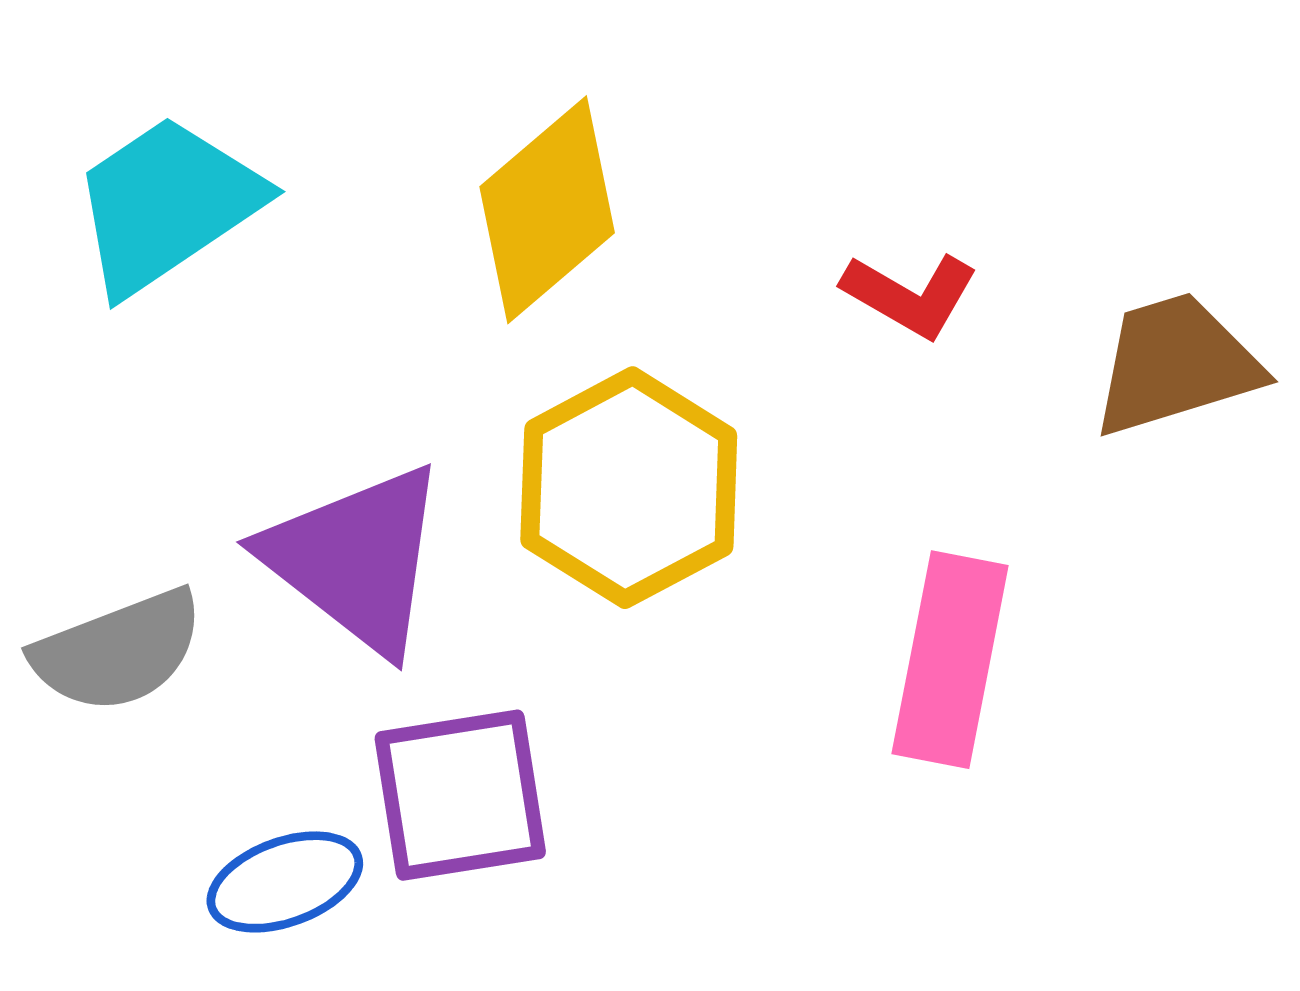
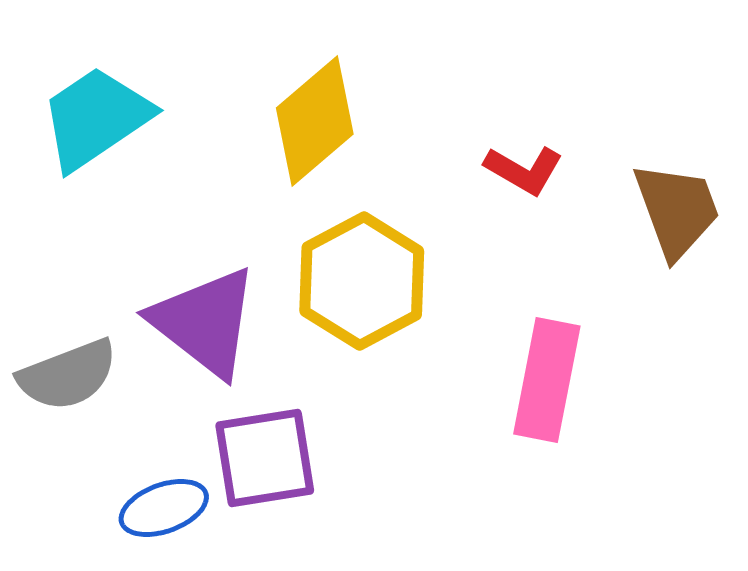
brown trapezoid: (1176, 364) -> (677, 210), turned 87

